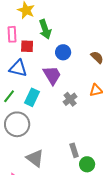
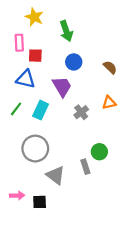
green arrow: (45, 29) -> (66, 31), moved
gray circle: (17, 124) -> (35, 149), moved
gray triangle: (35, 158) -> (56, 175), moved
green circle: (87, 164) -> (99, 152), moved

